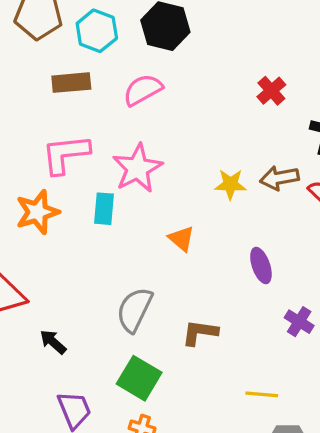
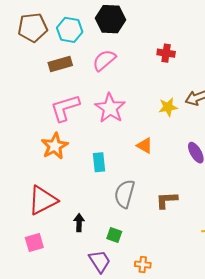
red cross: (271, 91) -> (166, 53), moved, turned -30
cyan rectangle: (104, 209) -> (99, 162), moved
black arrow: (53, 342) -> (79, 223), turned 60
green square: (139, 378) -> (114, 235), moved, size x0.6

